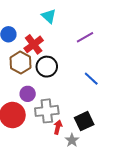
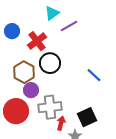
cyan triangle: (49, 16) -> (52, 13), turned 42
purple line: (85, 37) -> (69, 26), moved
brown hexagon: (21, 63) -> (24, 72), moved

